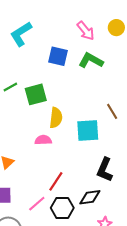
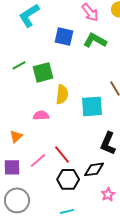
pink semicircle: (43, 140) -> (41, 115), moved
red line: (56, 181) -> (62, 154), turned -72
pink line: (37, 204) -> (38, 160), moved

